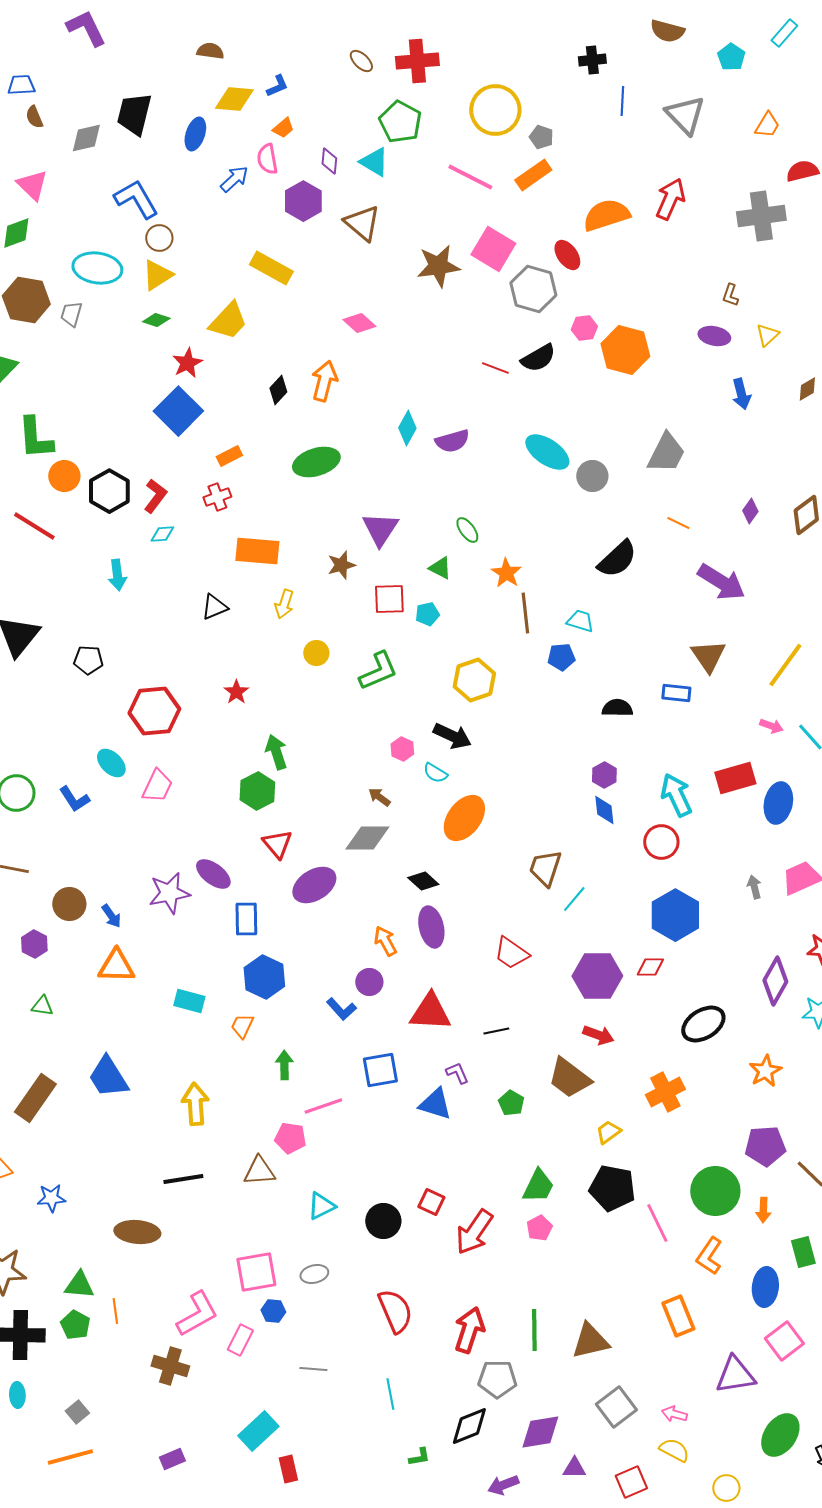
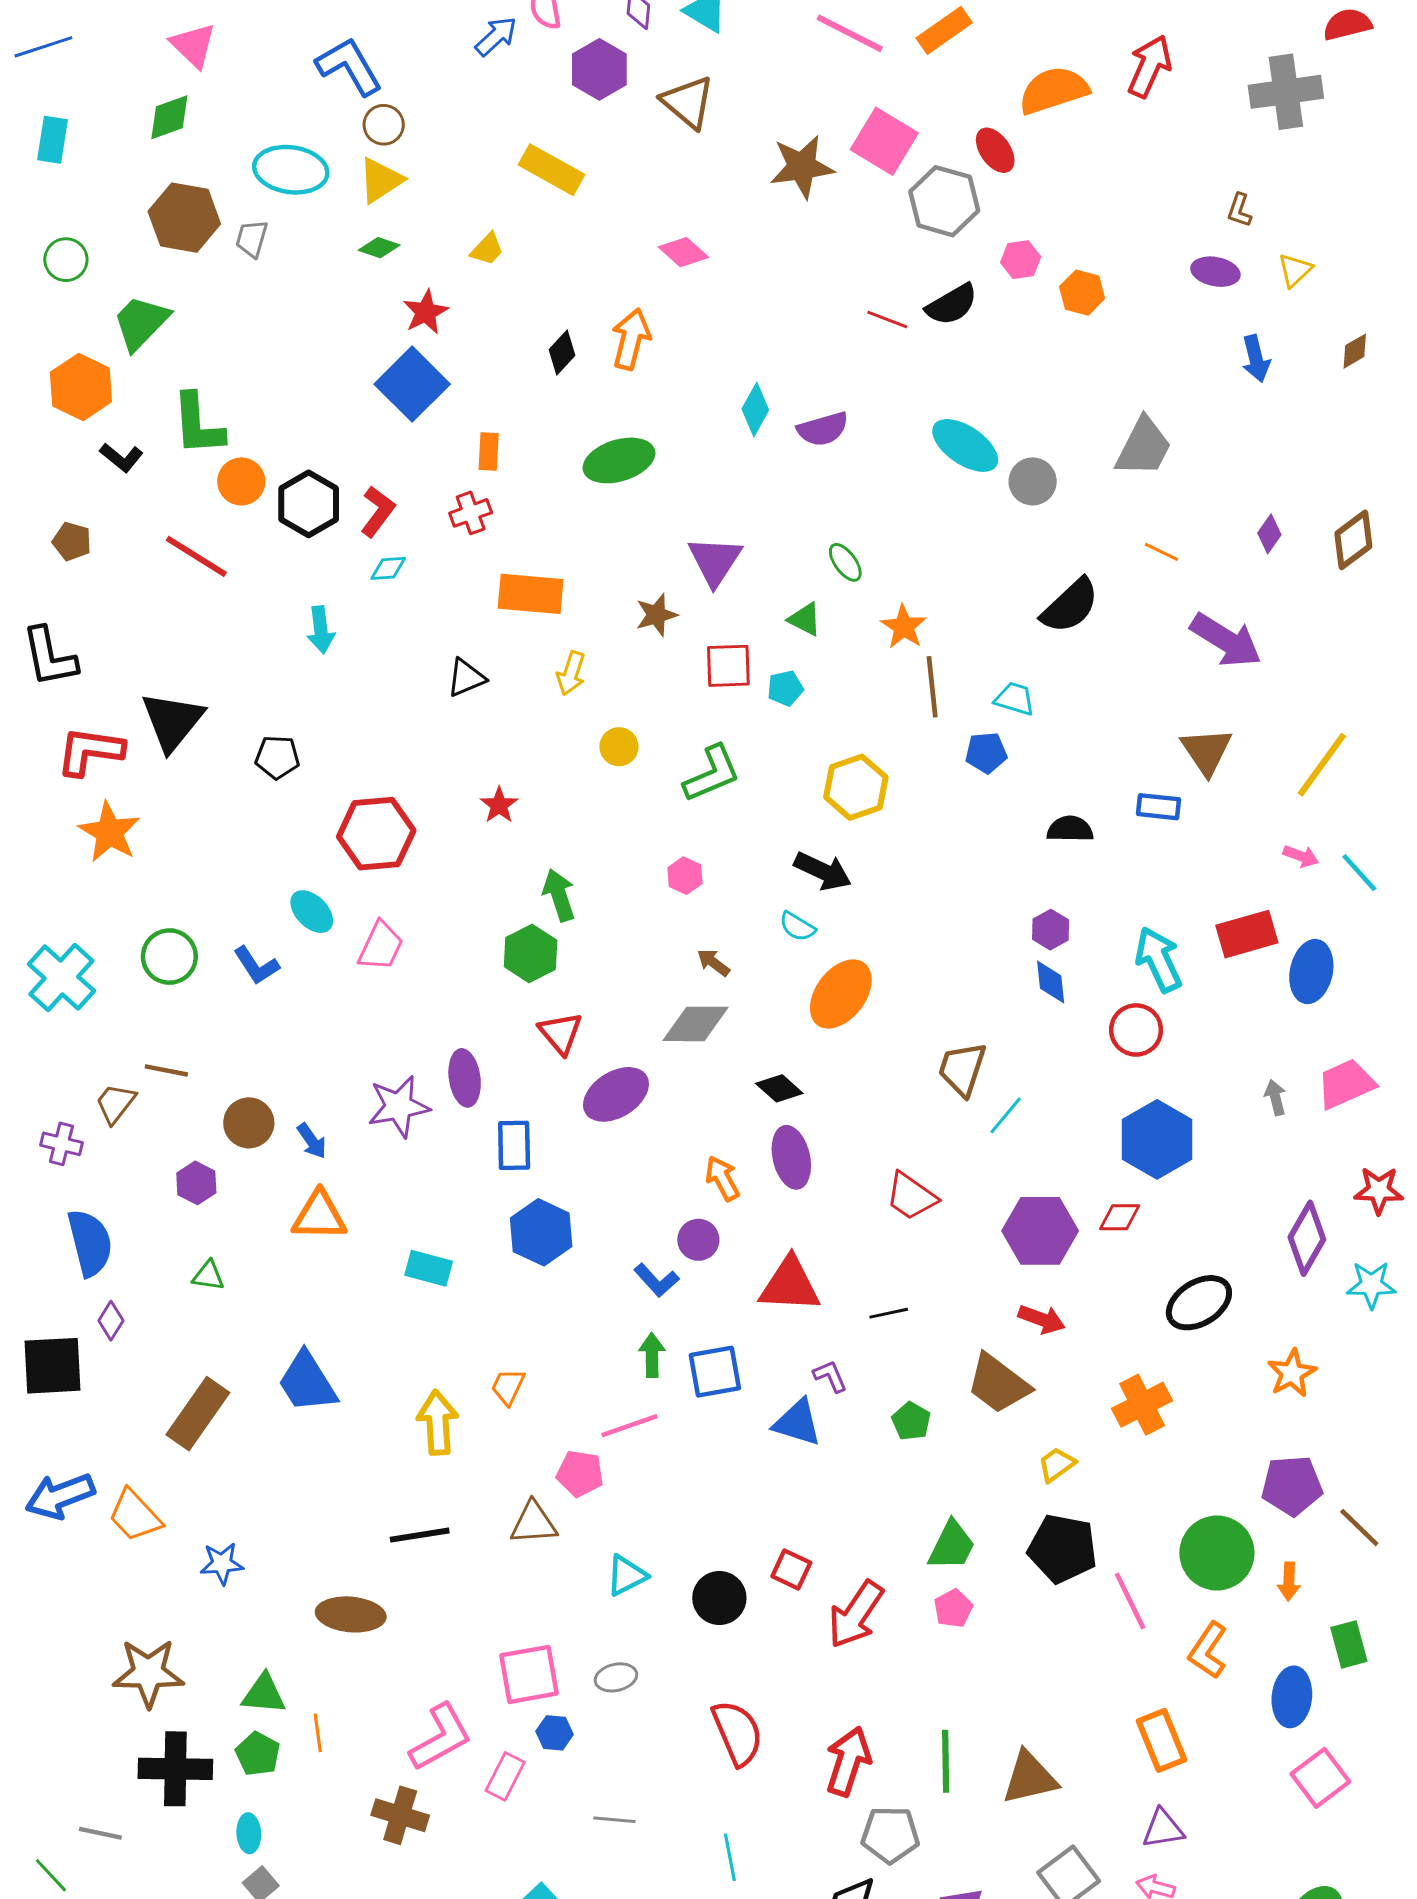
yellow trapezoid: (228, 321) -> (487, 249), size x0.6
orange hexagon: (625, 350) -> (1082, 293), size x0.6
orange rectangle: (229, 456) -> (489, 451), turned -60
pink hexagon: (402, 749) -> (685, 876), moved
purple ellipse: (213, 874) -> (465, 1078), turned 45
orange trapezoid: (242, 1026) -> (508, 1387), moved
green arrow: (284, 1065) -> (652, 1355), moved
purple triangle: (735, 1375) -> (1163, 1829), moved, size x0.7
cyan ellipse: (17, 1395) -> (249, 1833), moved

